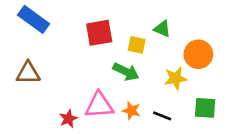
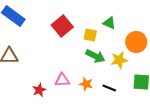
red square: (99, 33) -> (62, 26), turned -30
green arrow: (126, 72) -> (95, 56), moved
pink triangle: (99, 105) -> (62, 80), size x0.7

